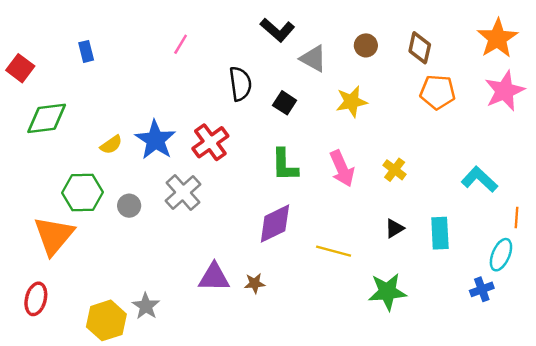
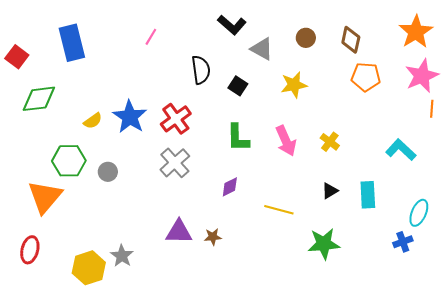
blue rectangle: (86, 51) -> (72, 43), size x2.0
gray cross: (183, 192) -> (175, 163), moved
orange line: (516, 218) -> (432, 109), moved
purple diamond: (275, 224) -> (230, 187), size x0.6

